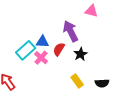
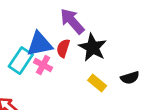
blue triangle: (42, 42) -> (40, 44), size x1.5
black star: (81, 54) -> (93, 47), size x1.5

